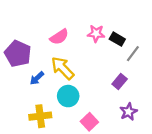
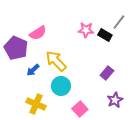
pink semicircle: (59, 37) -> (38, 33), moved
gray line: (133, 54) -> (119, 22), moved
yellow cross: (40, 116) -> (36, 104), turned 30

